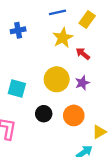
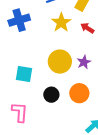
blue cross: (18, 30) -> (19, 20), size x1.5
red arrow: (83, 54) -> (87, 28), moved

